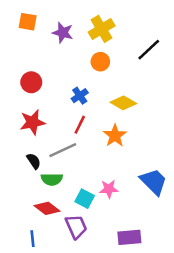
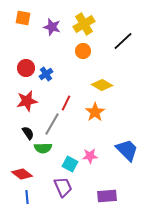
blue cross: (80, 96) -> (46, 74), moved
gray line: (63, 150) -> (52, 124), turned -35
red diamond: (47, 208) -> (22, 174), moved

